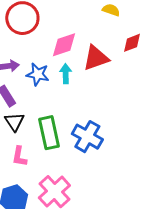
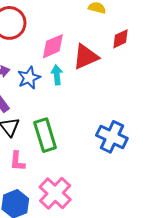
blue star: (38, 74) -> (29, 78), turned -30
blue cross: (87, 137) -> (112, 137), moved

